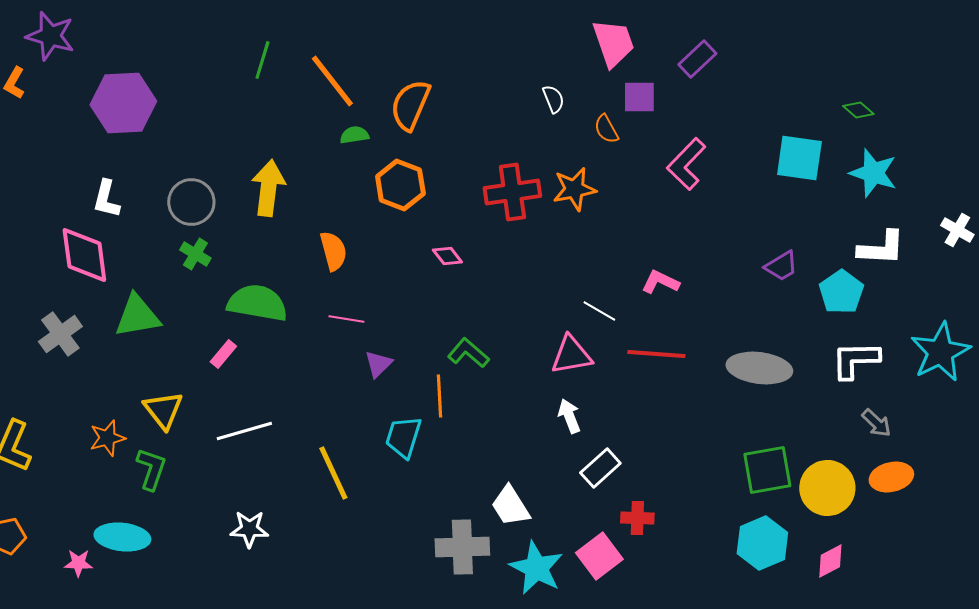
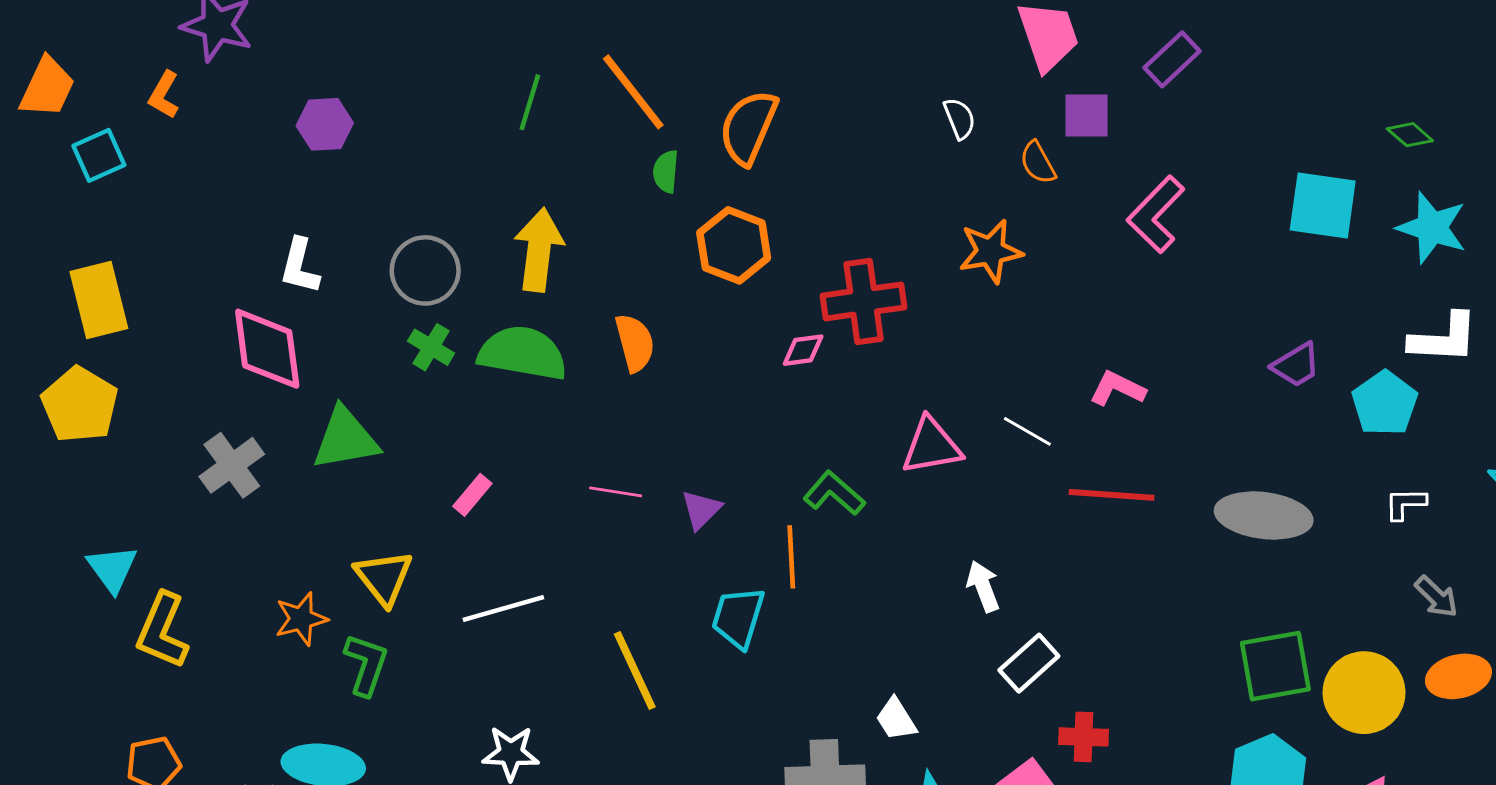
green line: (262, 60) -> (530, 102), moved
purple hexagon: (123, 103) -> (325, 124), size x0.6
green semicircle: (354, 135) -> (666, 172), turned -76
red cross: (512, 192) -> (864, 301), moved
pink diamond: (447, 256) -> (803, 350), turned -60
green semicircle: (257, 303) -> (523, 353), moved
pink line: (346, 319) -> (616, 492), moved
pink triangle: (571, 355) -> (931, 446), moved
white L-shape: (855, 360) -> (1405, 504), size x0.6
white trapezoid: (510, 506) -> (896, 719), size x0.7

